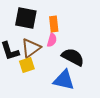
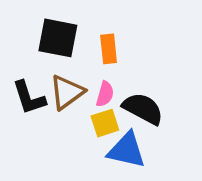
pink semicircle: (52, 40) -> (105, 94), moved
yellow square: (27, 65) -> (105, 123), moved

